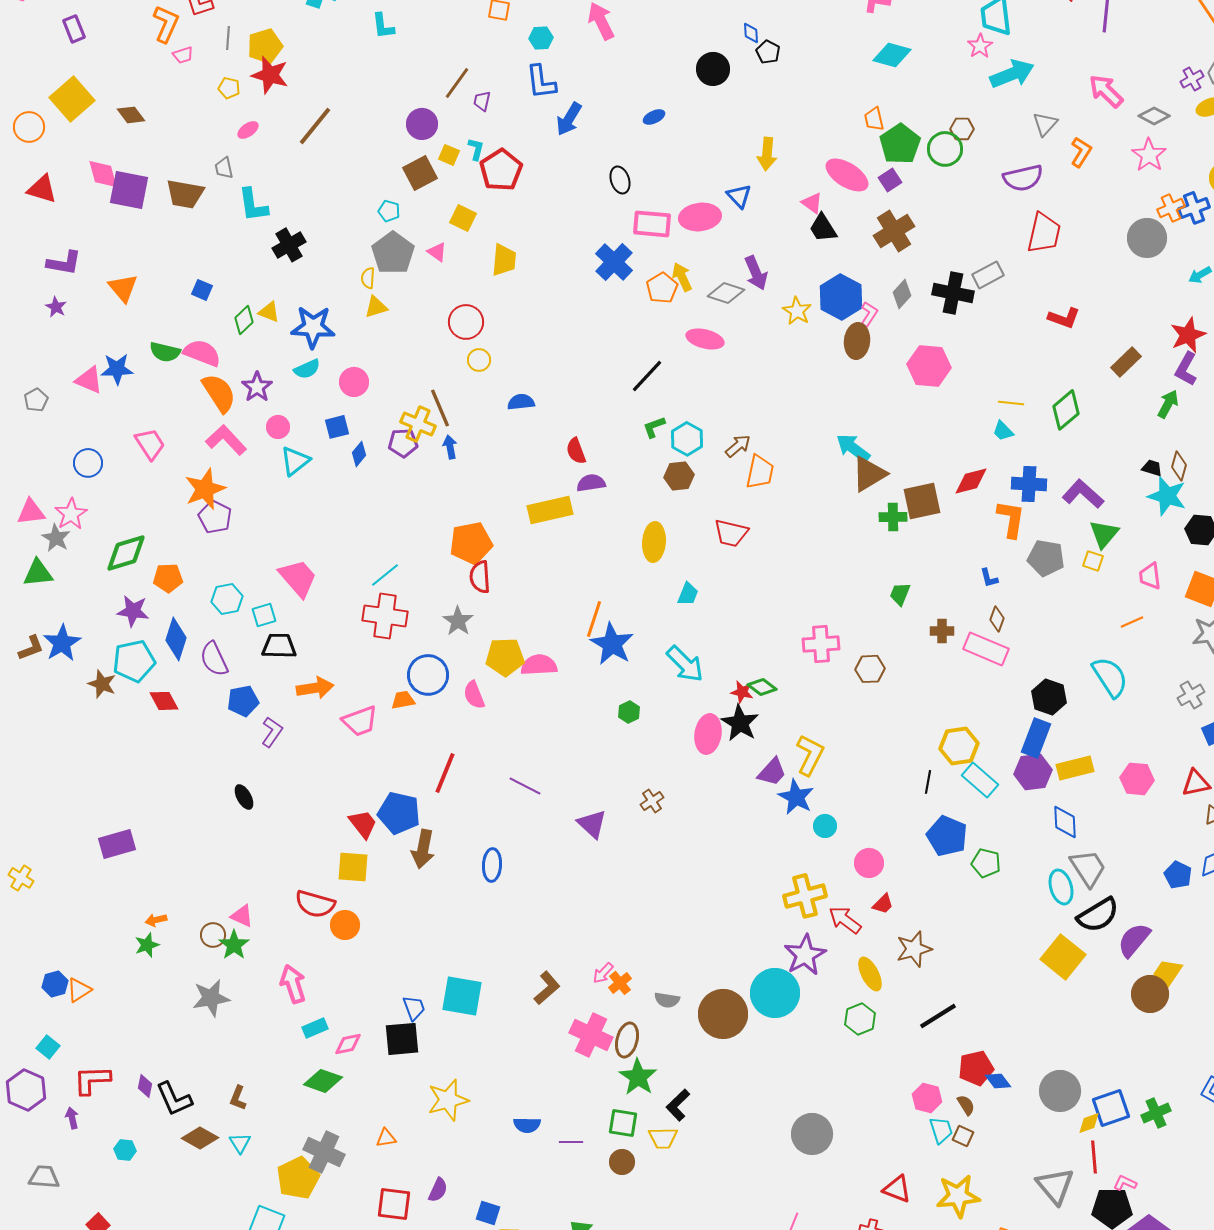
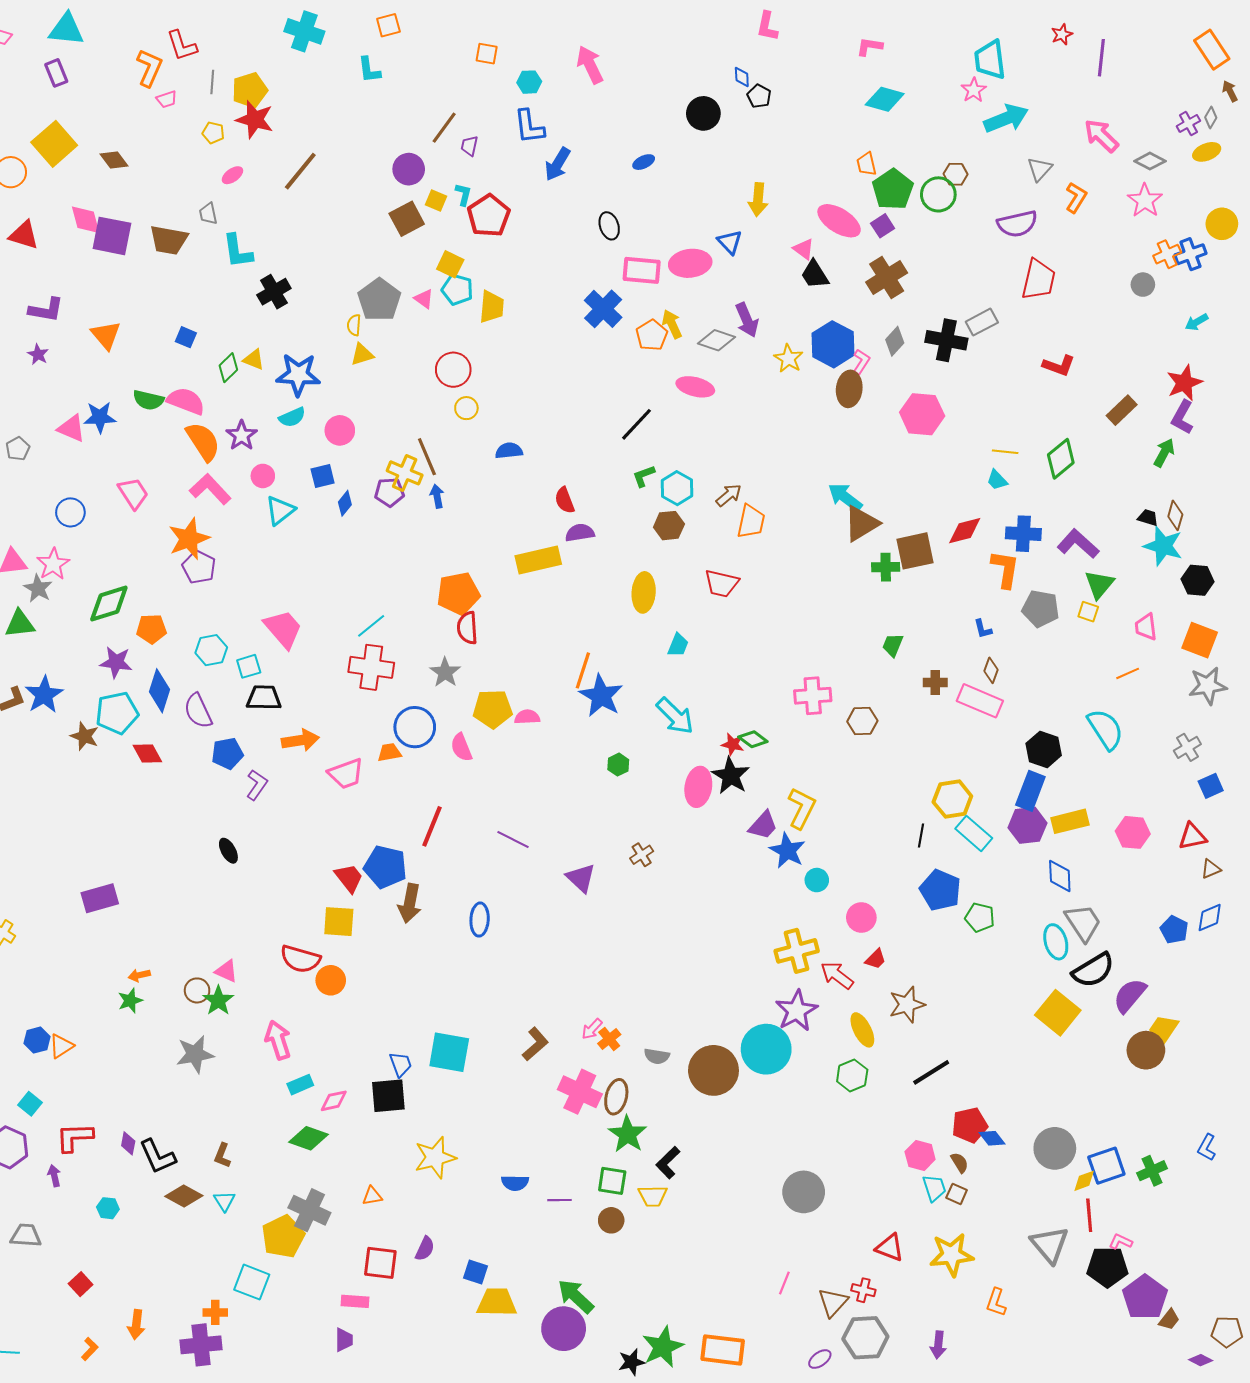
cyan pentagon: (389, 211) -> (457, 290), moved, size x1.4
gray circle: (1147, 238) -> (1143, 285), size x0.6
pink semicircle: (539, 665) -> (527, 717), size x0.7

